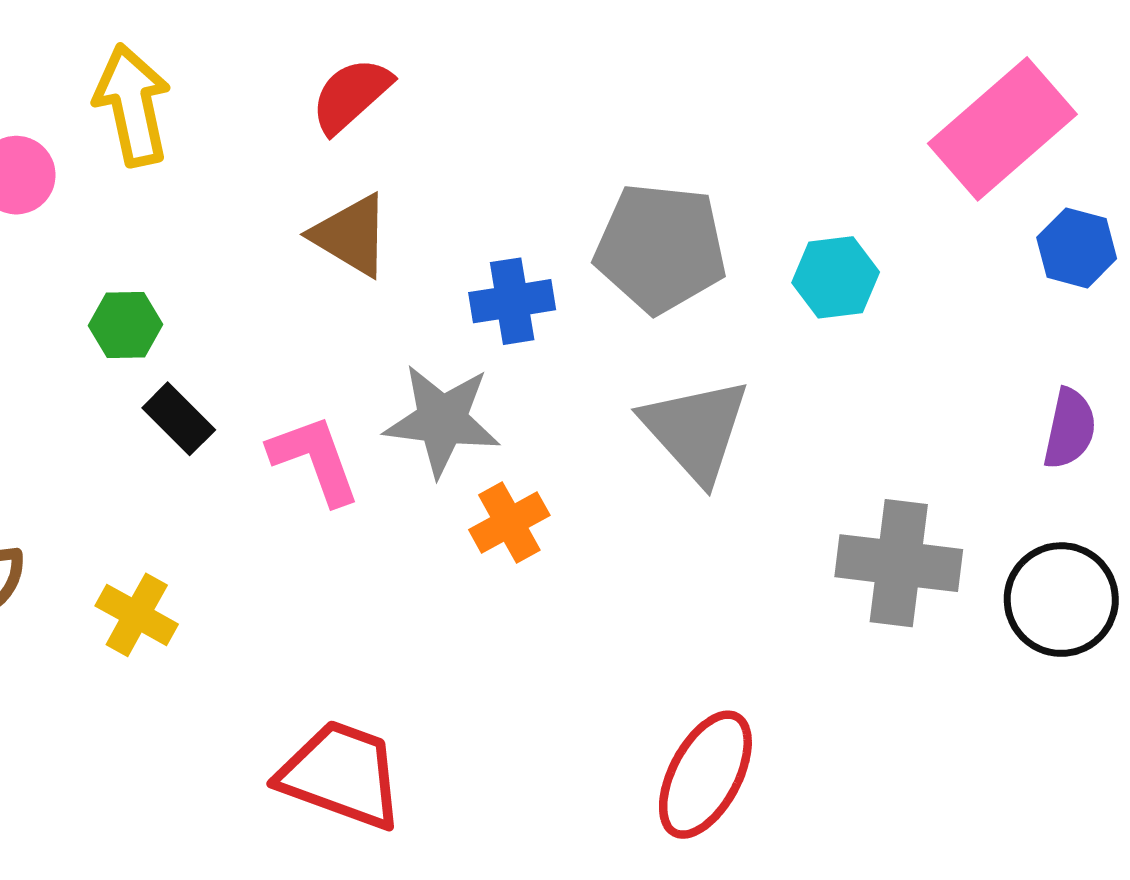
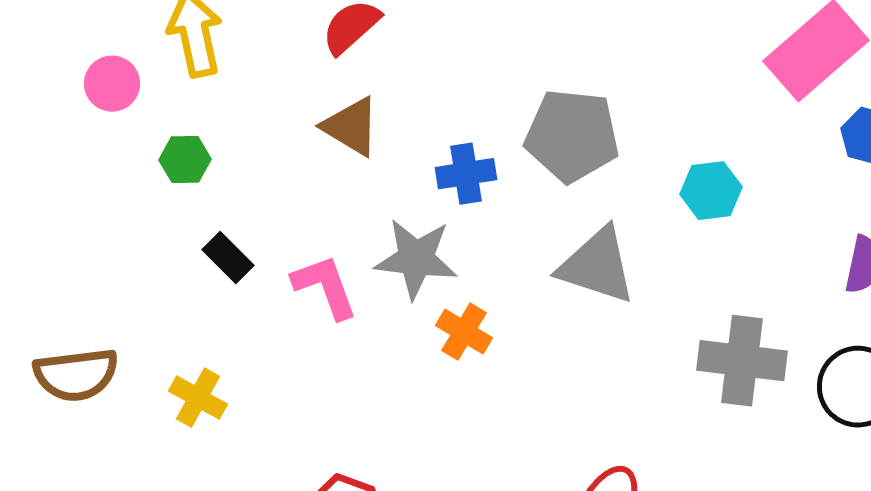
cyan hexagon: (836, 277) -> (711, 191), moved
green hexagon: (125, 325) -> (185, 160), moved
gray triangle: (696, 430) -> (597, 266), turned -30
orange cross: (509, 522) -> (464, 332), turned -30

